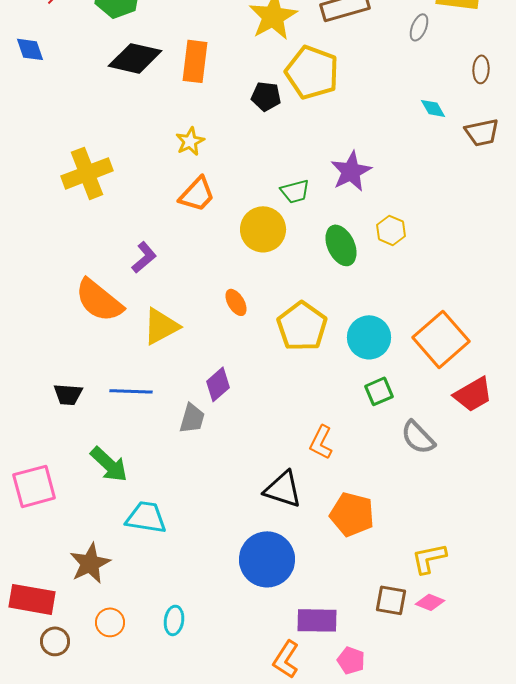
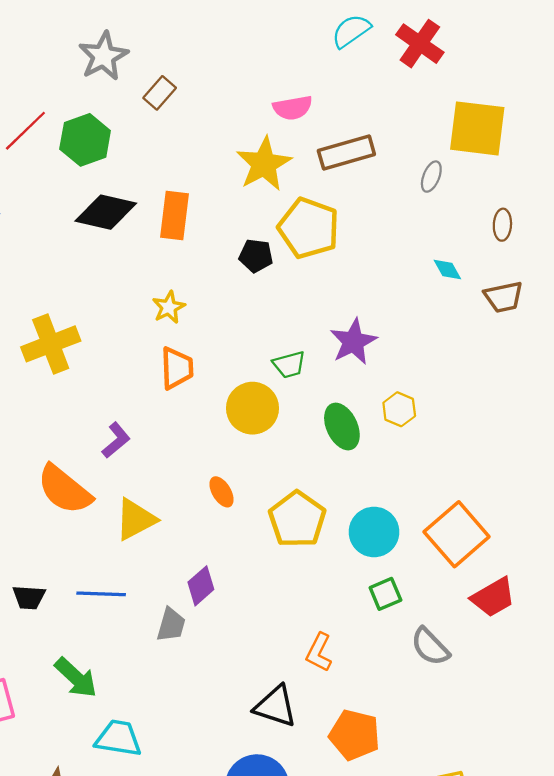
orange trapezoid: (197, 194) -> (177, 368), turned -45

